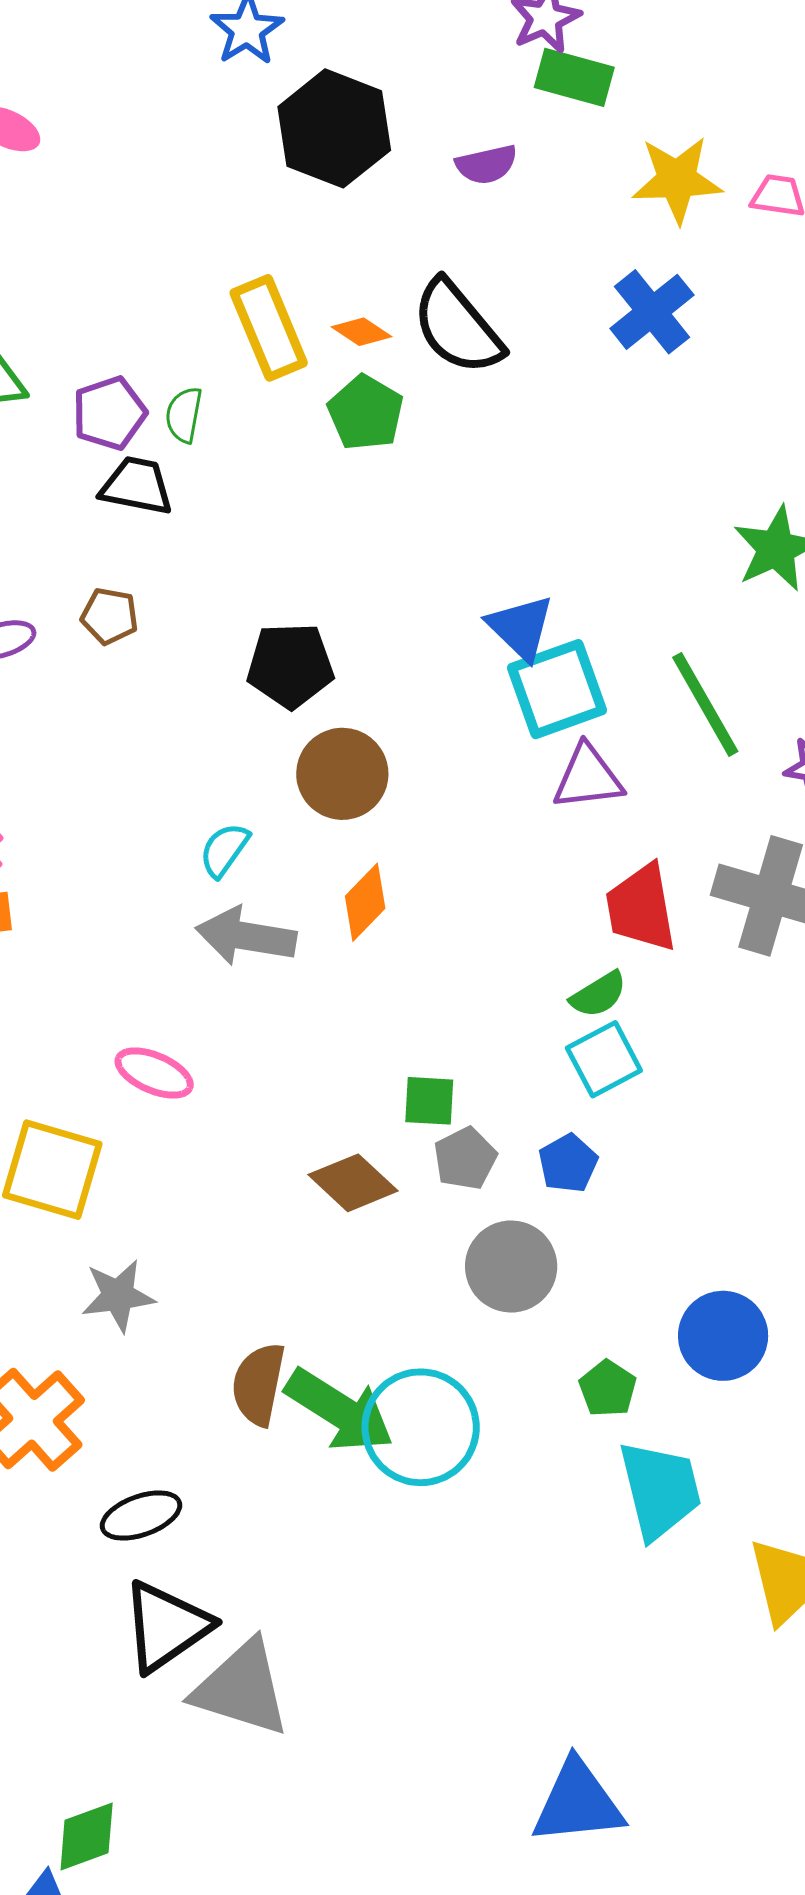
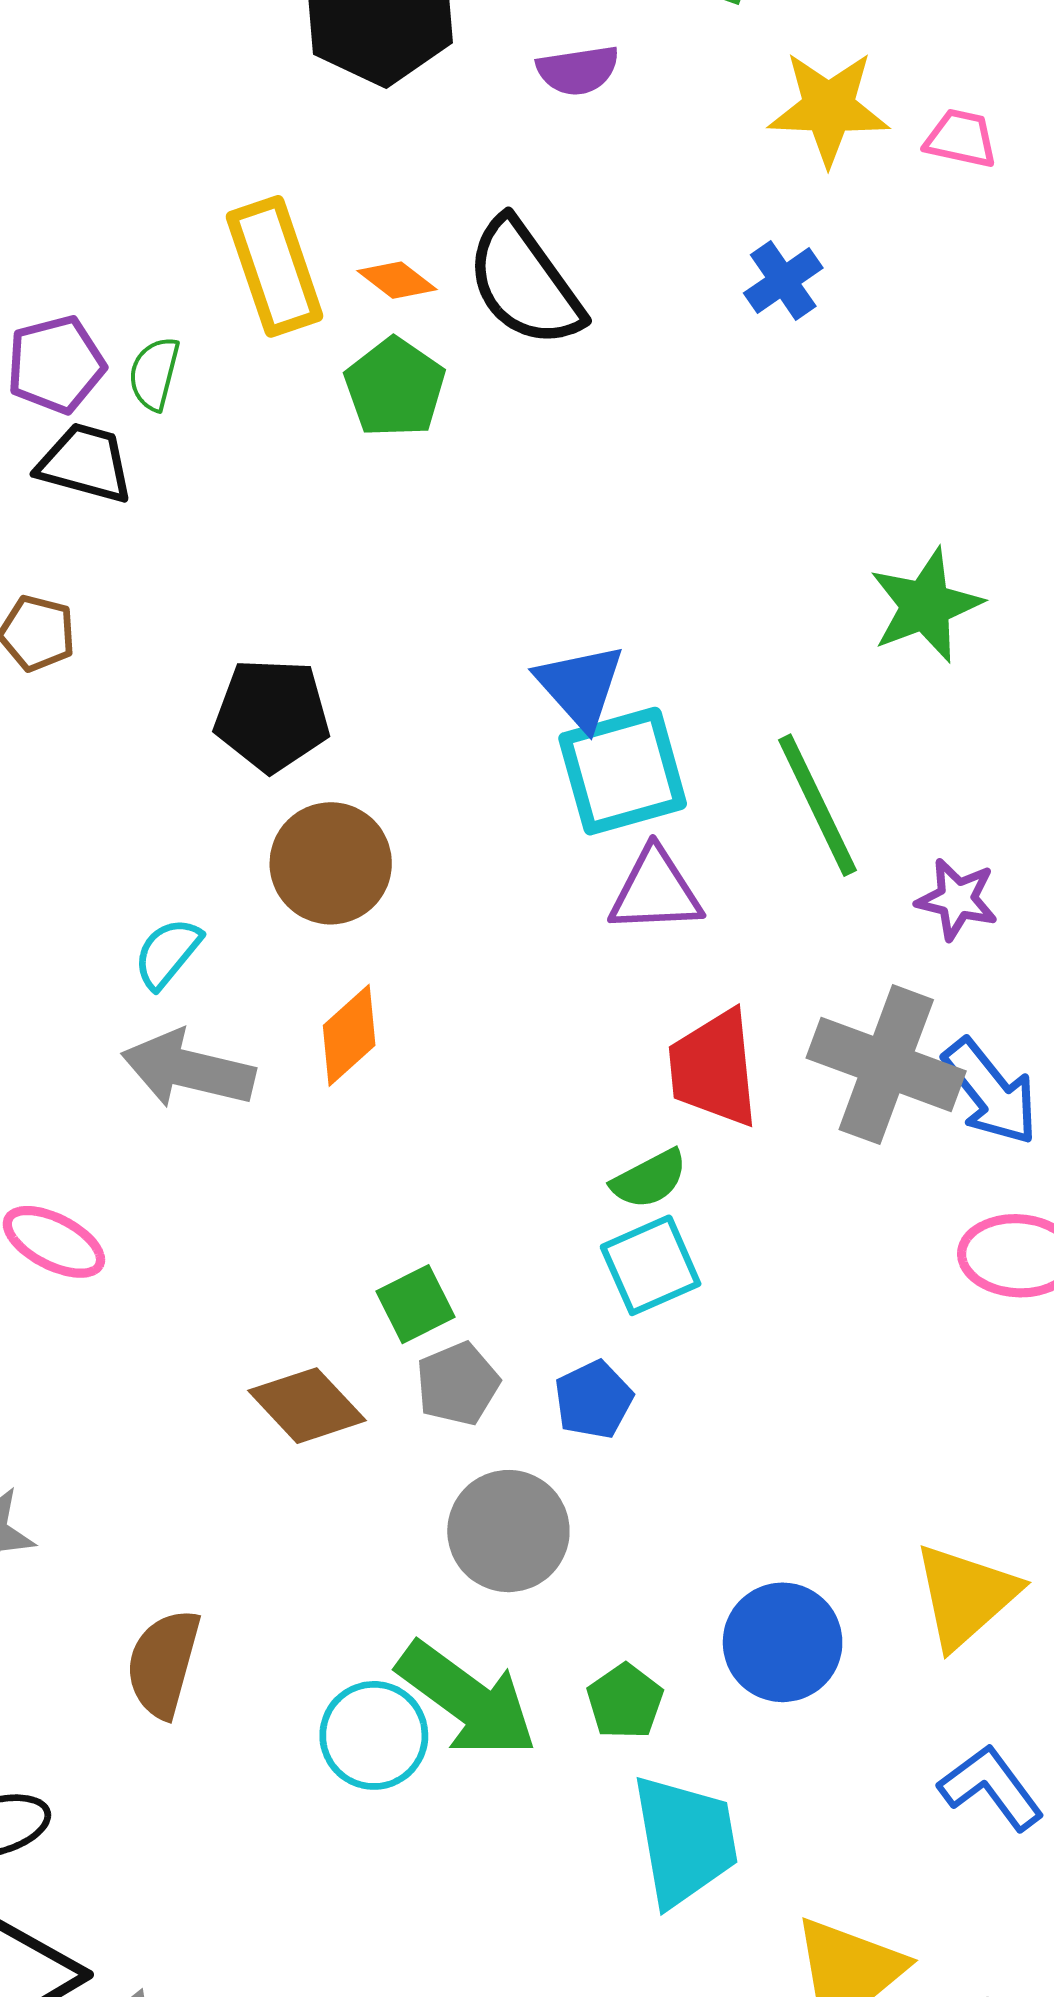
blue cross: (652, 312) -> (783, 281), size x0.7
green square: (429, 1101) -> (415, 1304), turned -34
green arrow: (340, 1410) -> (467, 1699), moved
cyan circle: (421, 1427) -> (374, 1735), size x0.7

